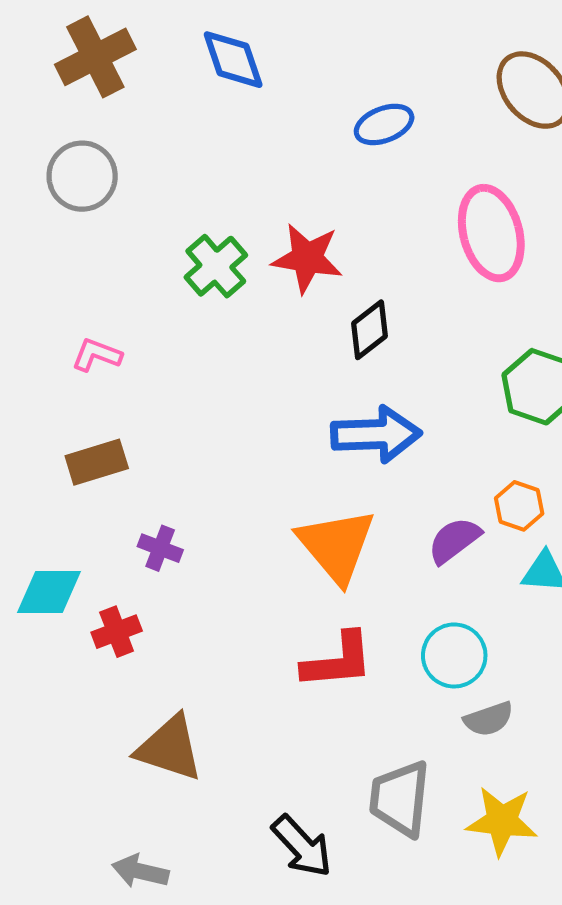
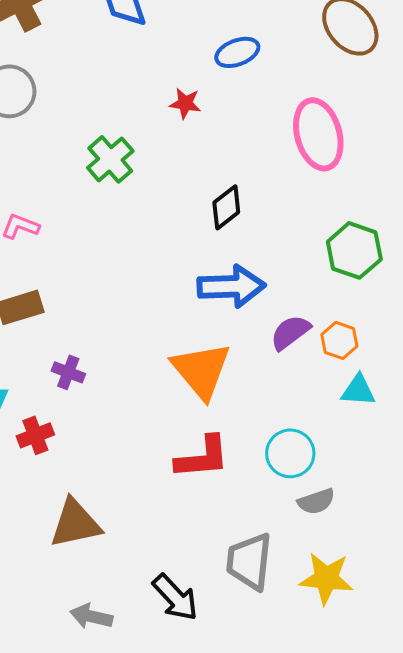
red star: (307, 258) -> (185, 103), moved, size x0.6
purple semicircle: (454, 540) -> (290, 332), moved
brown triangle: (170, 748) -> (75, 523), turned -30
gray arrow: (140, 871) -> (91, 616), moved

